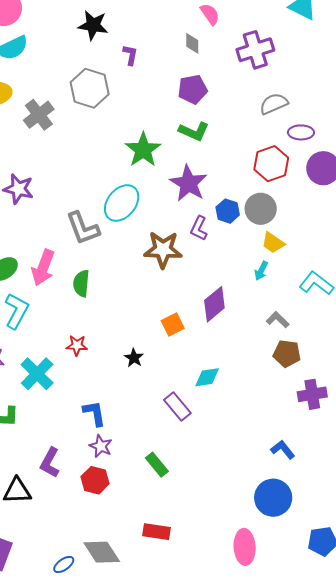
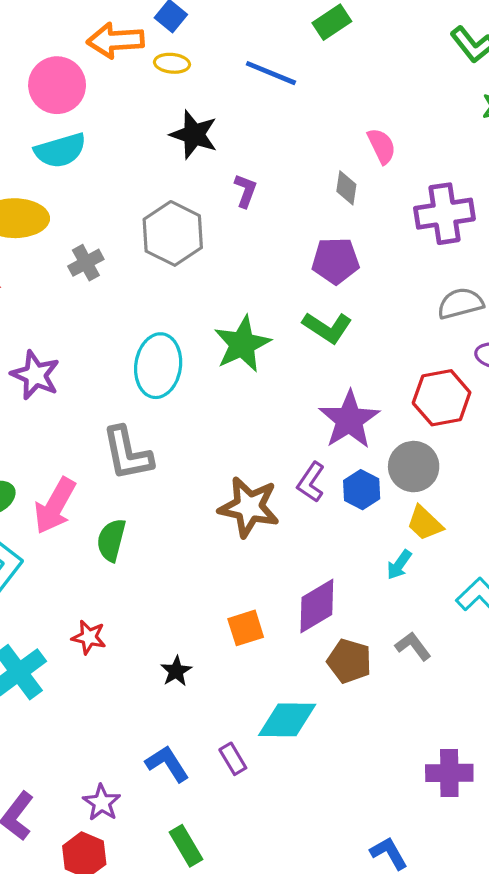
gray cross: (39, 115) -> (86, 263), size x0.7
purple star: (188, 183) -> (349, 420), moved
cyan ellipse: (122, 203) -> (158, 366), moved, turned -39
blue hexagon: (228, 211) -> (362, 490), moved
brown pentagon: (287, 354) -> (349, 661), moved
cyan diamond: (207, 377) -> (287, 720), size x1.4
purple rectangle: (177, 407) -> (233, 759), size x0.7
blue L-shape: (94, 413) -> (167, 764), moved, turned -32

